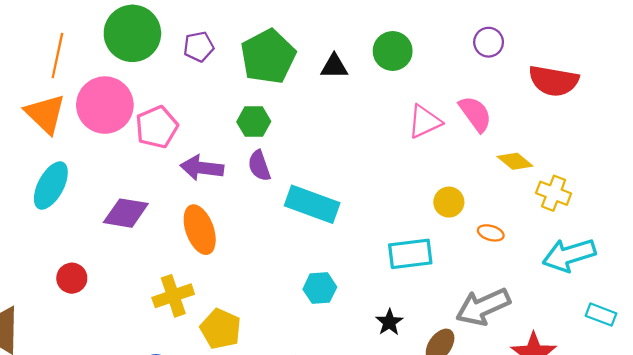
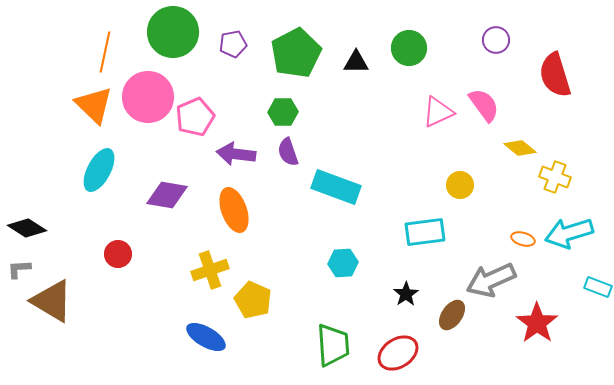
red semicircle: (554, 81) -> (555, 75), turned 63
orange ellipse: (491, 233) -> (523, 239), moved

